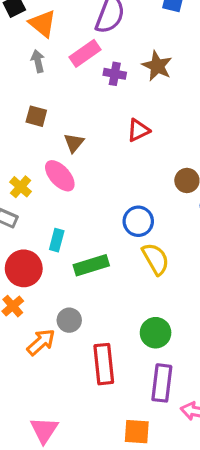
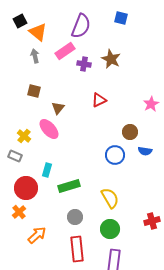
blue circle: (138, 221) -> (115, 155), moved
yellow semicircle: (156, 259) -> (110, 198), moved
gray circle: (69, 320) -> (75, 217), moved

